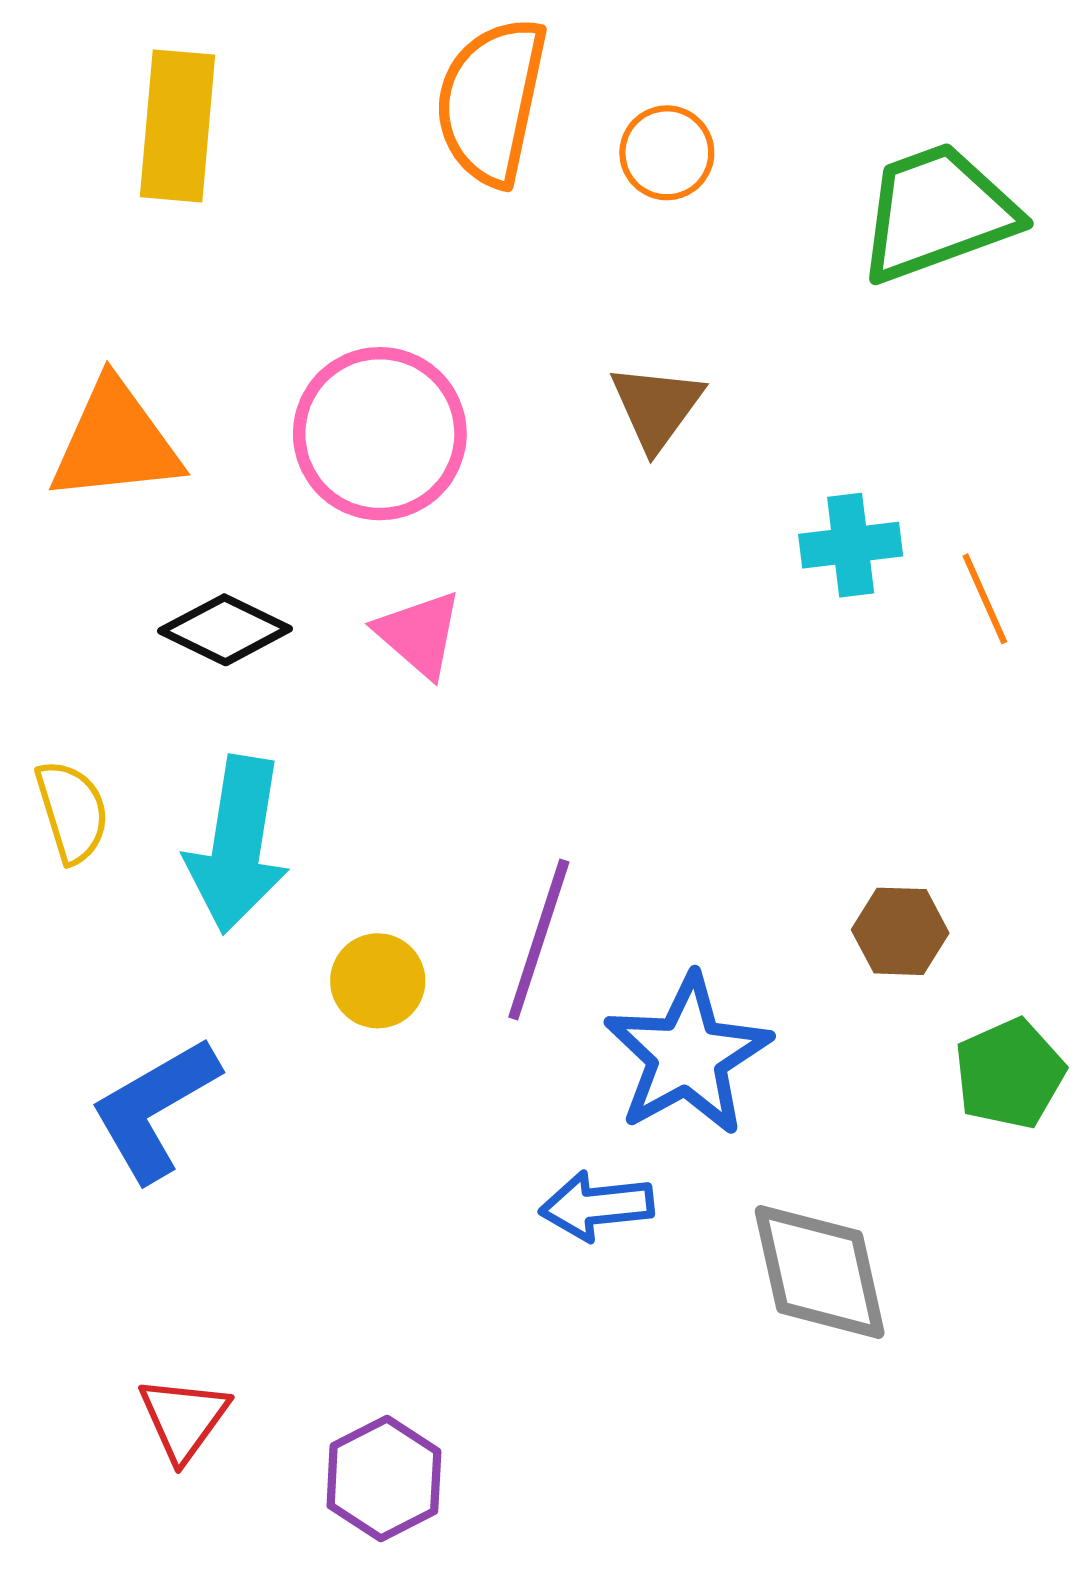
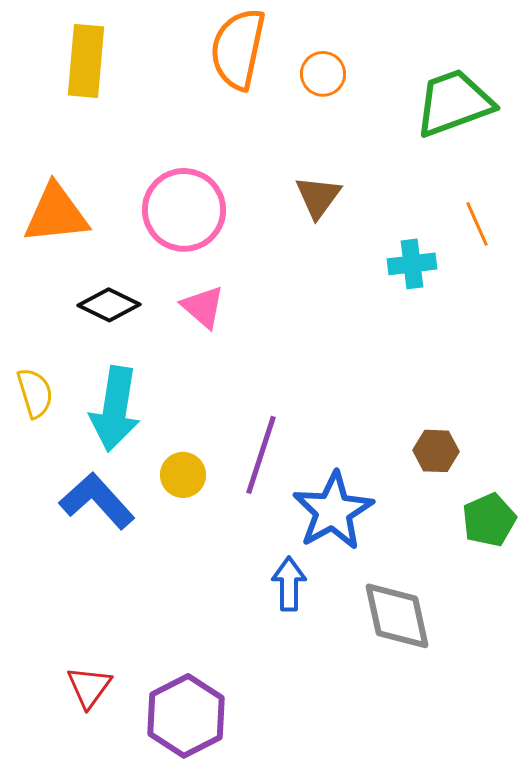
orange line: (985, 599) -> (477, 224), moved
blue L-shape: (155, 1109) -> (97, 501), moved, turned 78
blue arrow: (597, 1206) -> (289, 584), turned 96
purple hexagon: (384, 1478) -> (186, 716), size x1.4

